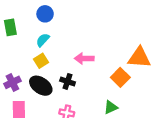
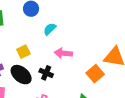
cyan semicircle: (43, 40) -> (50, 29), moved

